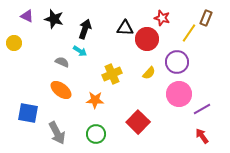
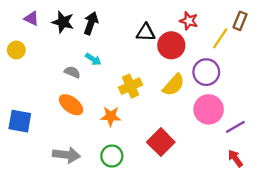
black arrow: (85, 29) -> (91, 23), moved
yellow semicircle: (149, 73) -> (174, 85), size x1.5
blue square: (28, 113) -> (20, 121), moved
gray arrow: (57, 133) -> (66, 155), turned -55

